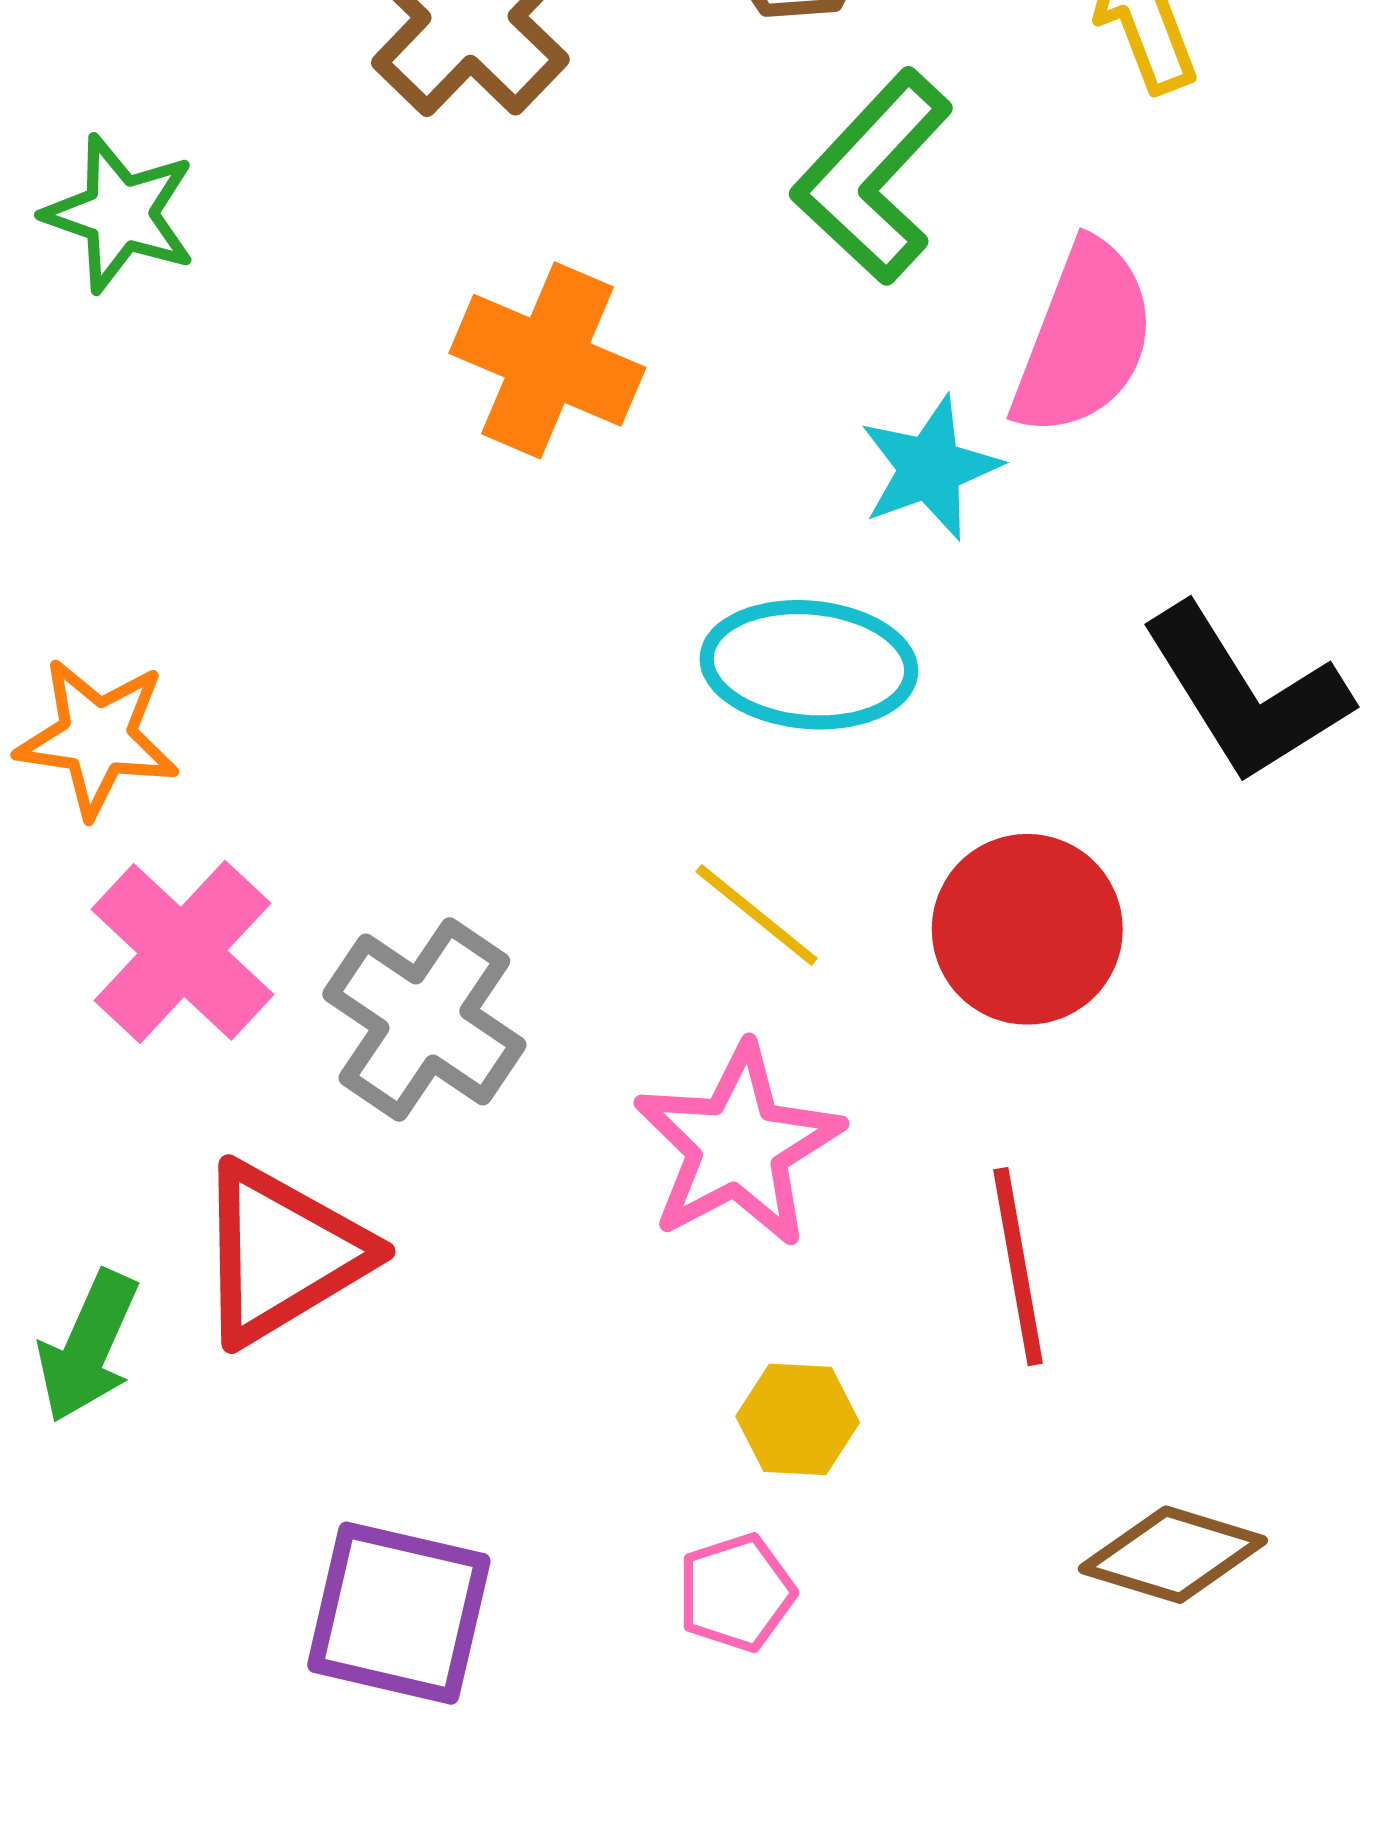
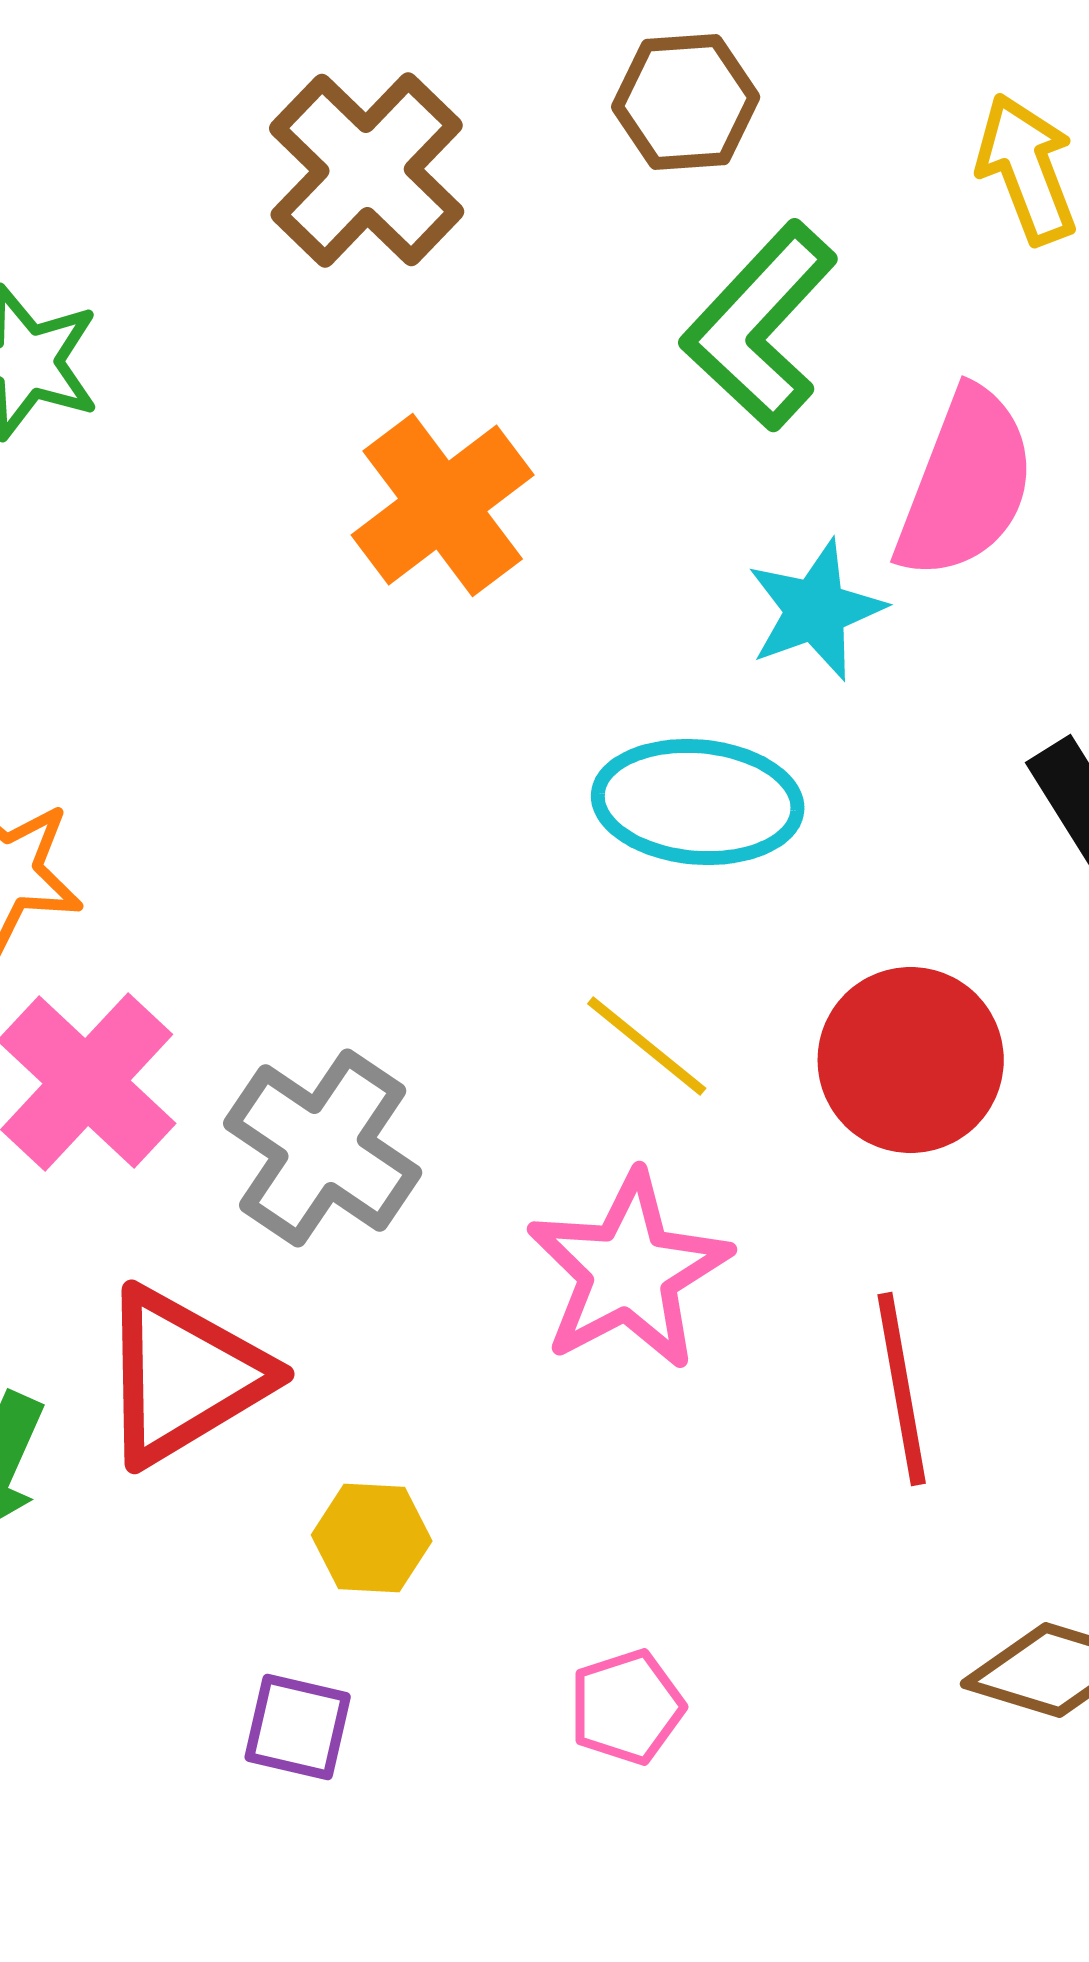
orange cross: (547, 360) -> (443, 505), turned 30
yellow hexagon: (798, 1419) -> (372, 1538), moved
purple square: (399, 1613) -> (298, 1727), size x0.6

